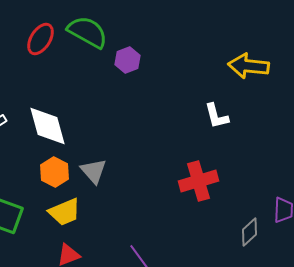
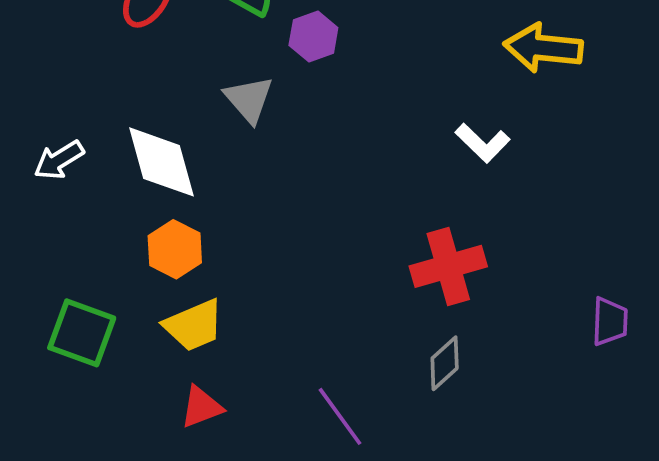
white L-shape: (216, 116) -> (483, 143), turned -32
gray triangle: (94, 171) -> (249, 99), moved
gray diamond: (250, 232) -> (445, 363), moved

